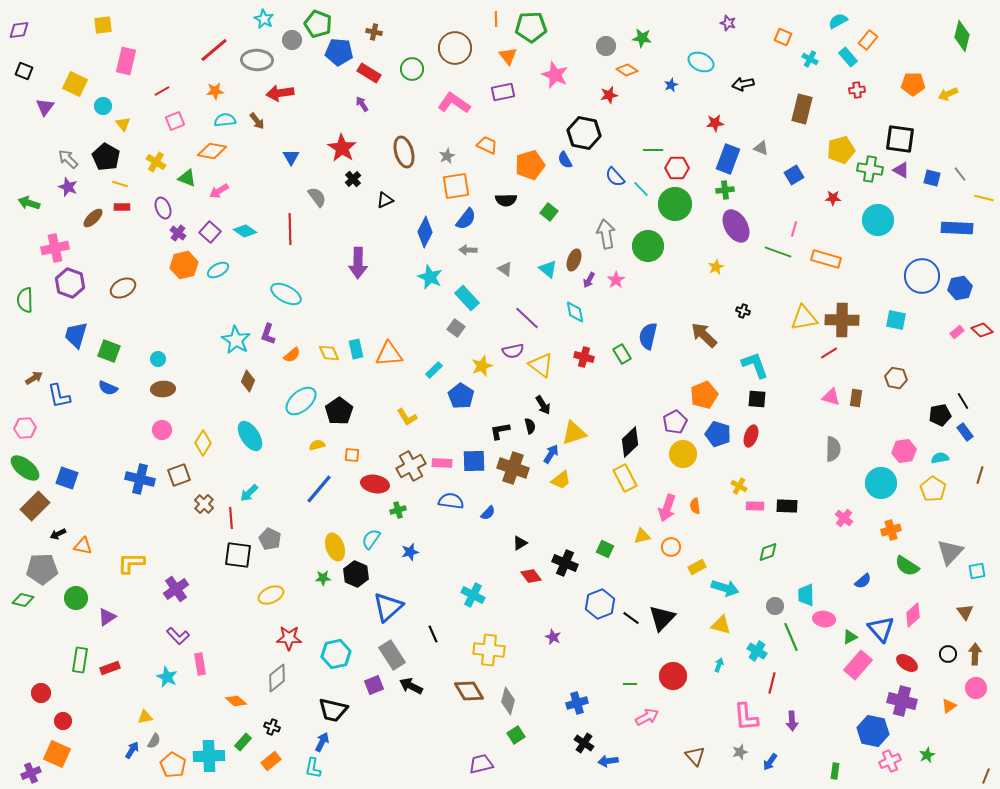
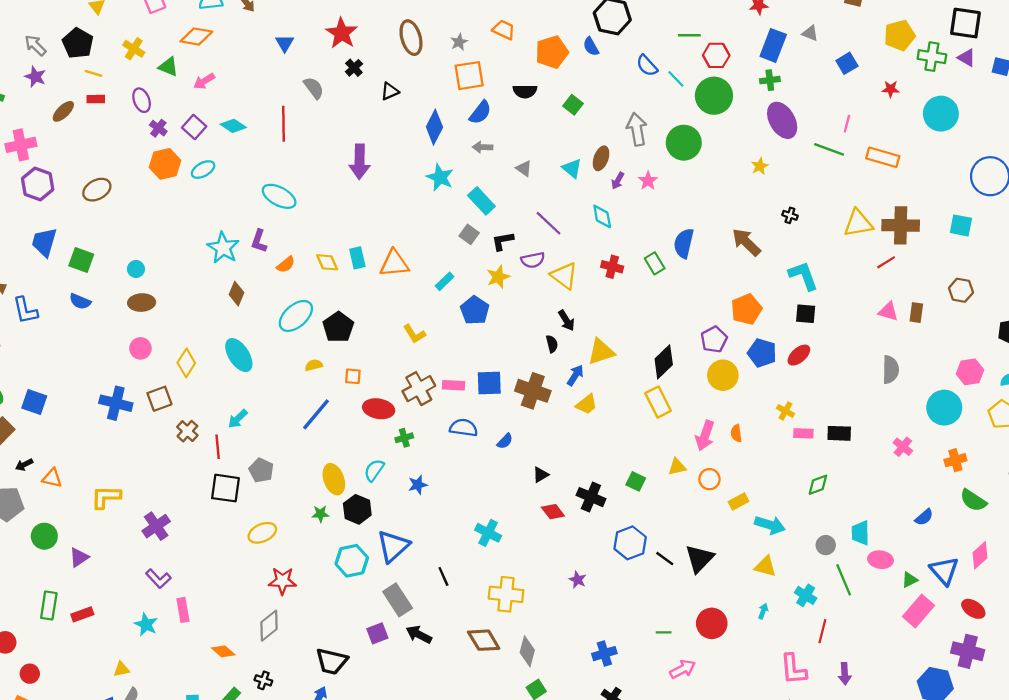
black L-shape: (500, 431) -> (503, 241), moved
red ellipse: (751, 436) -> (799, 355), turned 30
cyan hexagon: (336, 654) -> (352, 561), moved

